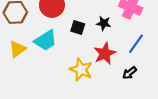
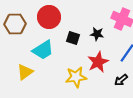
yellow triangle: (17, 49) -> (25, 72), moved
yellow star: (81, 70) -> (76, 77), turned -30

